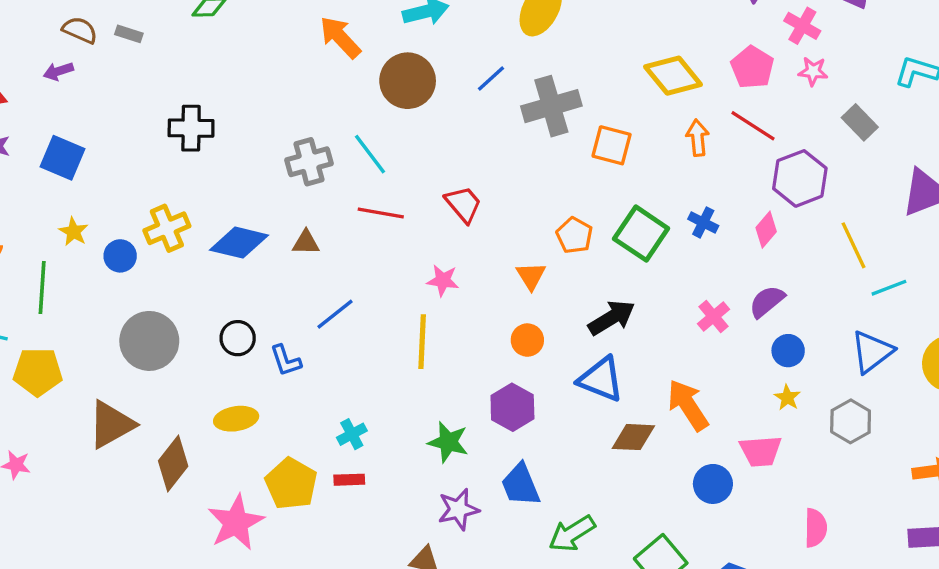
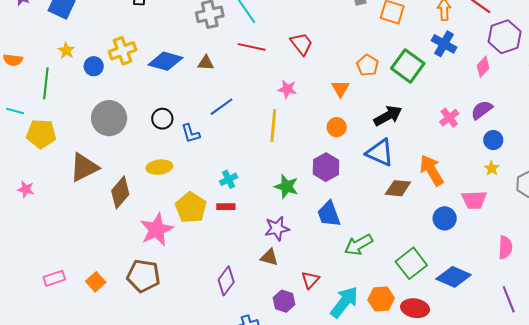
blue cross: (703, 222) -> (444, 44), moved, size x1.4
purple star: (458, 509) -> (277, 228), moved

